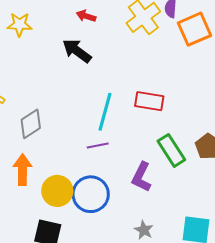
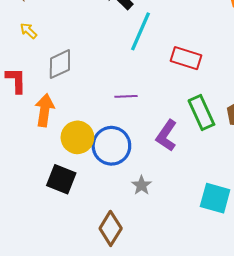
cyan line: (105, 112) -> (140, 31), moved
gray star: (144, 230) -> (141, 185), moved

